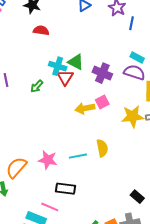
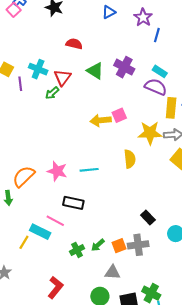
red semicircle: (41, 30) -> (74, 44), moved
cyan cross: (58, 66) -> (38, 69), moved
purple cross: (102, 73) -> (124, 67), moved
red triangle: (65, 77) -> (62, 77), moved
yellow semicircle: (102, 148) -> (130, 159), moved

